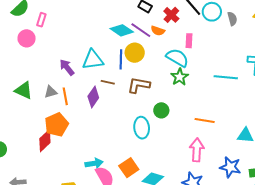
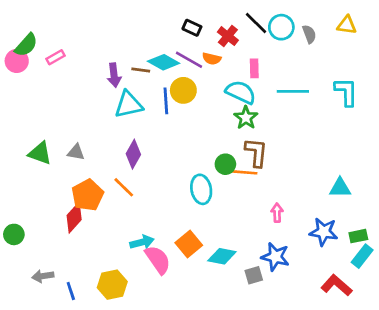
pink rectangle: (41, 20) -> (55, 57), turned 48
pink circle: (27, 38) -> (17, 61), moved
purple arrow: (67, 67) -> (114, 75), moved, turned -144
cyan line: (226, 77) -> (293, 91), moved
brown line: (108, 82) -> (141, 70), moved
brown L-shape: (139, 85) -> (256, 152), moved, turned 90
gray triangle: (51, 92) -> (76, 152), turned 32
orange line: (65, 96) -> (124, 187), moved, turned -30
orange line: (205, 121) -> (244, 172), moved
pink arrow: (197, 150) -> (277, 213), size x0.6

